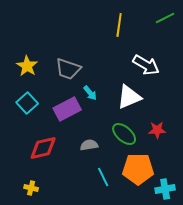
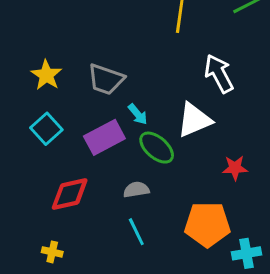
white arrow: (146, 65) -> (219, 74), turned -148
green ellipse: (124, 134) -> (157, 148), moved
cyan line: (103, 177) -> (136, 232), moved

